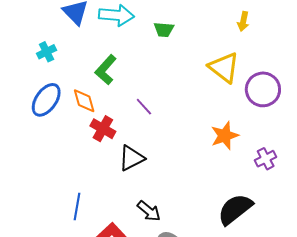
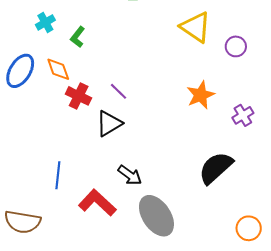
cyan cross: (47, 52) -> (45, 22), moved
green L-shape: (106, 70) -> (78, 37), size x0.7
purple circle: (263, 89) -> (236, 46), size x0.6
purple line: (144, 107) -> (119, 91), moved

